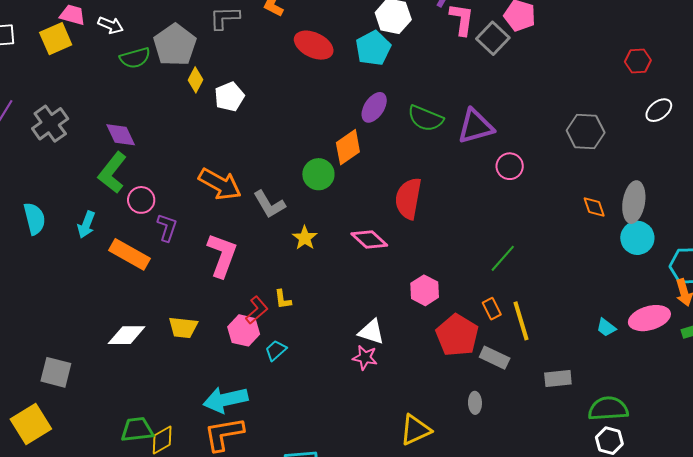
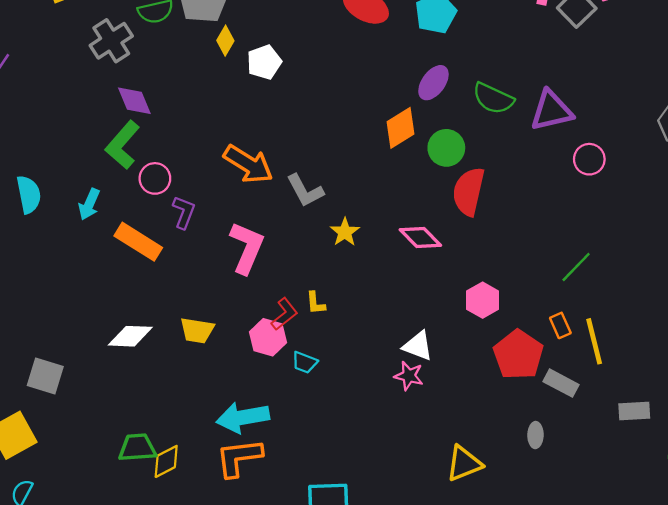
gray cross: (50, 124) -> (111, 41), moved
green circle: (318, 174) -> (446, 148), moved
cyan trapezoid: (276, 350) -> (305, 362), turned -120

